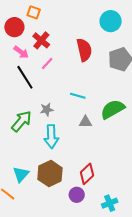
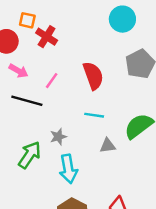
red cross: (41, 40) -> (47, 37), moved
red semicircle: (84, 50) -> (93, 76), moved
black line: (25, 77) -> (27, 101), turned -35

